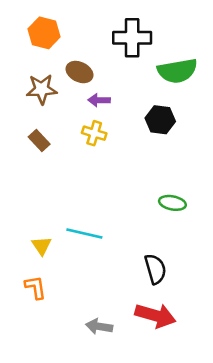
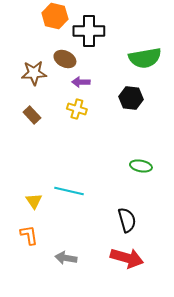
orange hexagon: (44, 33) -> (55, 16), moved
black cross: (132, 38) -> (89, 31), moved
gray arrow: (99, 326) -> (66, 258), moved

